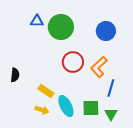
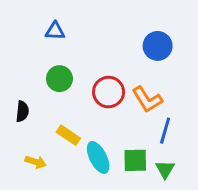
green circle: (61, 27) -> (59, 79), moved, size x0.7
orange L-shape: (99, 67) -> (147, 99), turned -80
yellow arrow: (42, 110) -> (36, 162), moved

